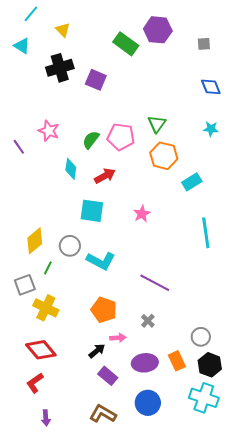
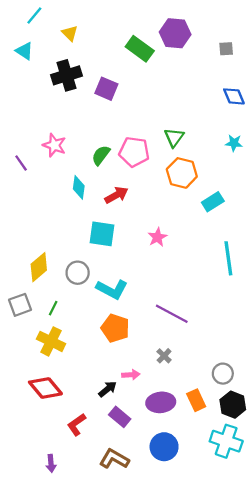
green line: (48, 268) -> (53, 308), moved
gray square: (25, 285) -> (20, 305), moved
orange pentagon: (104, 310) -> (115, 328), moved
red L-shape: (35, 383) -> (76, 425), moved

